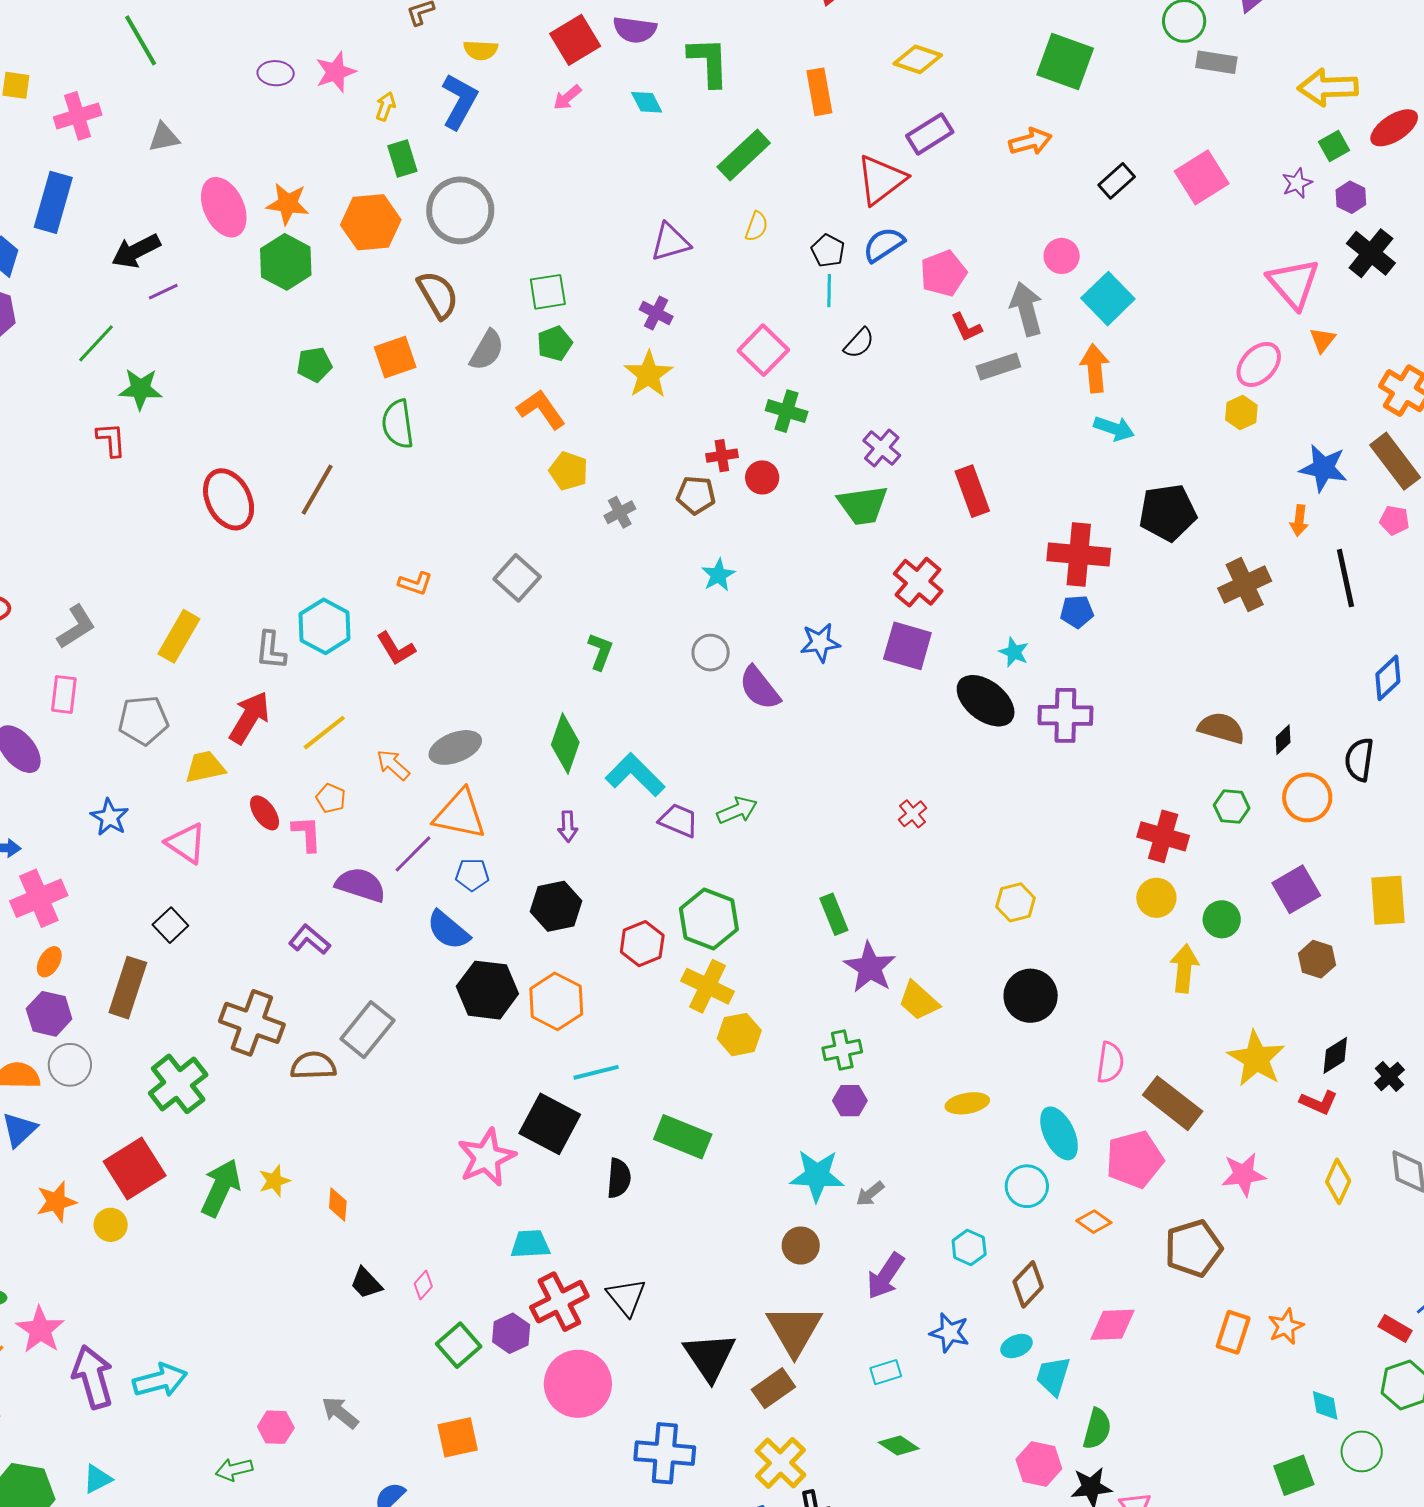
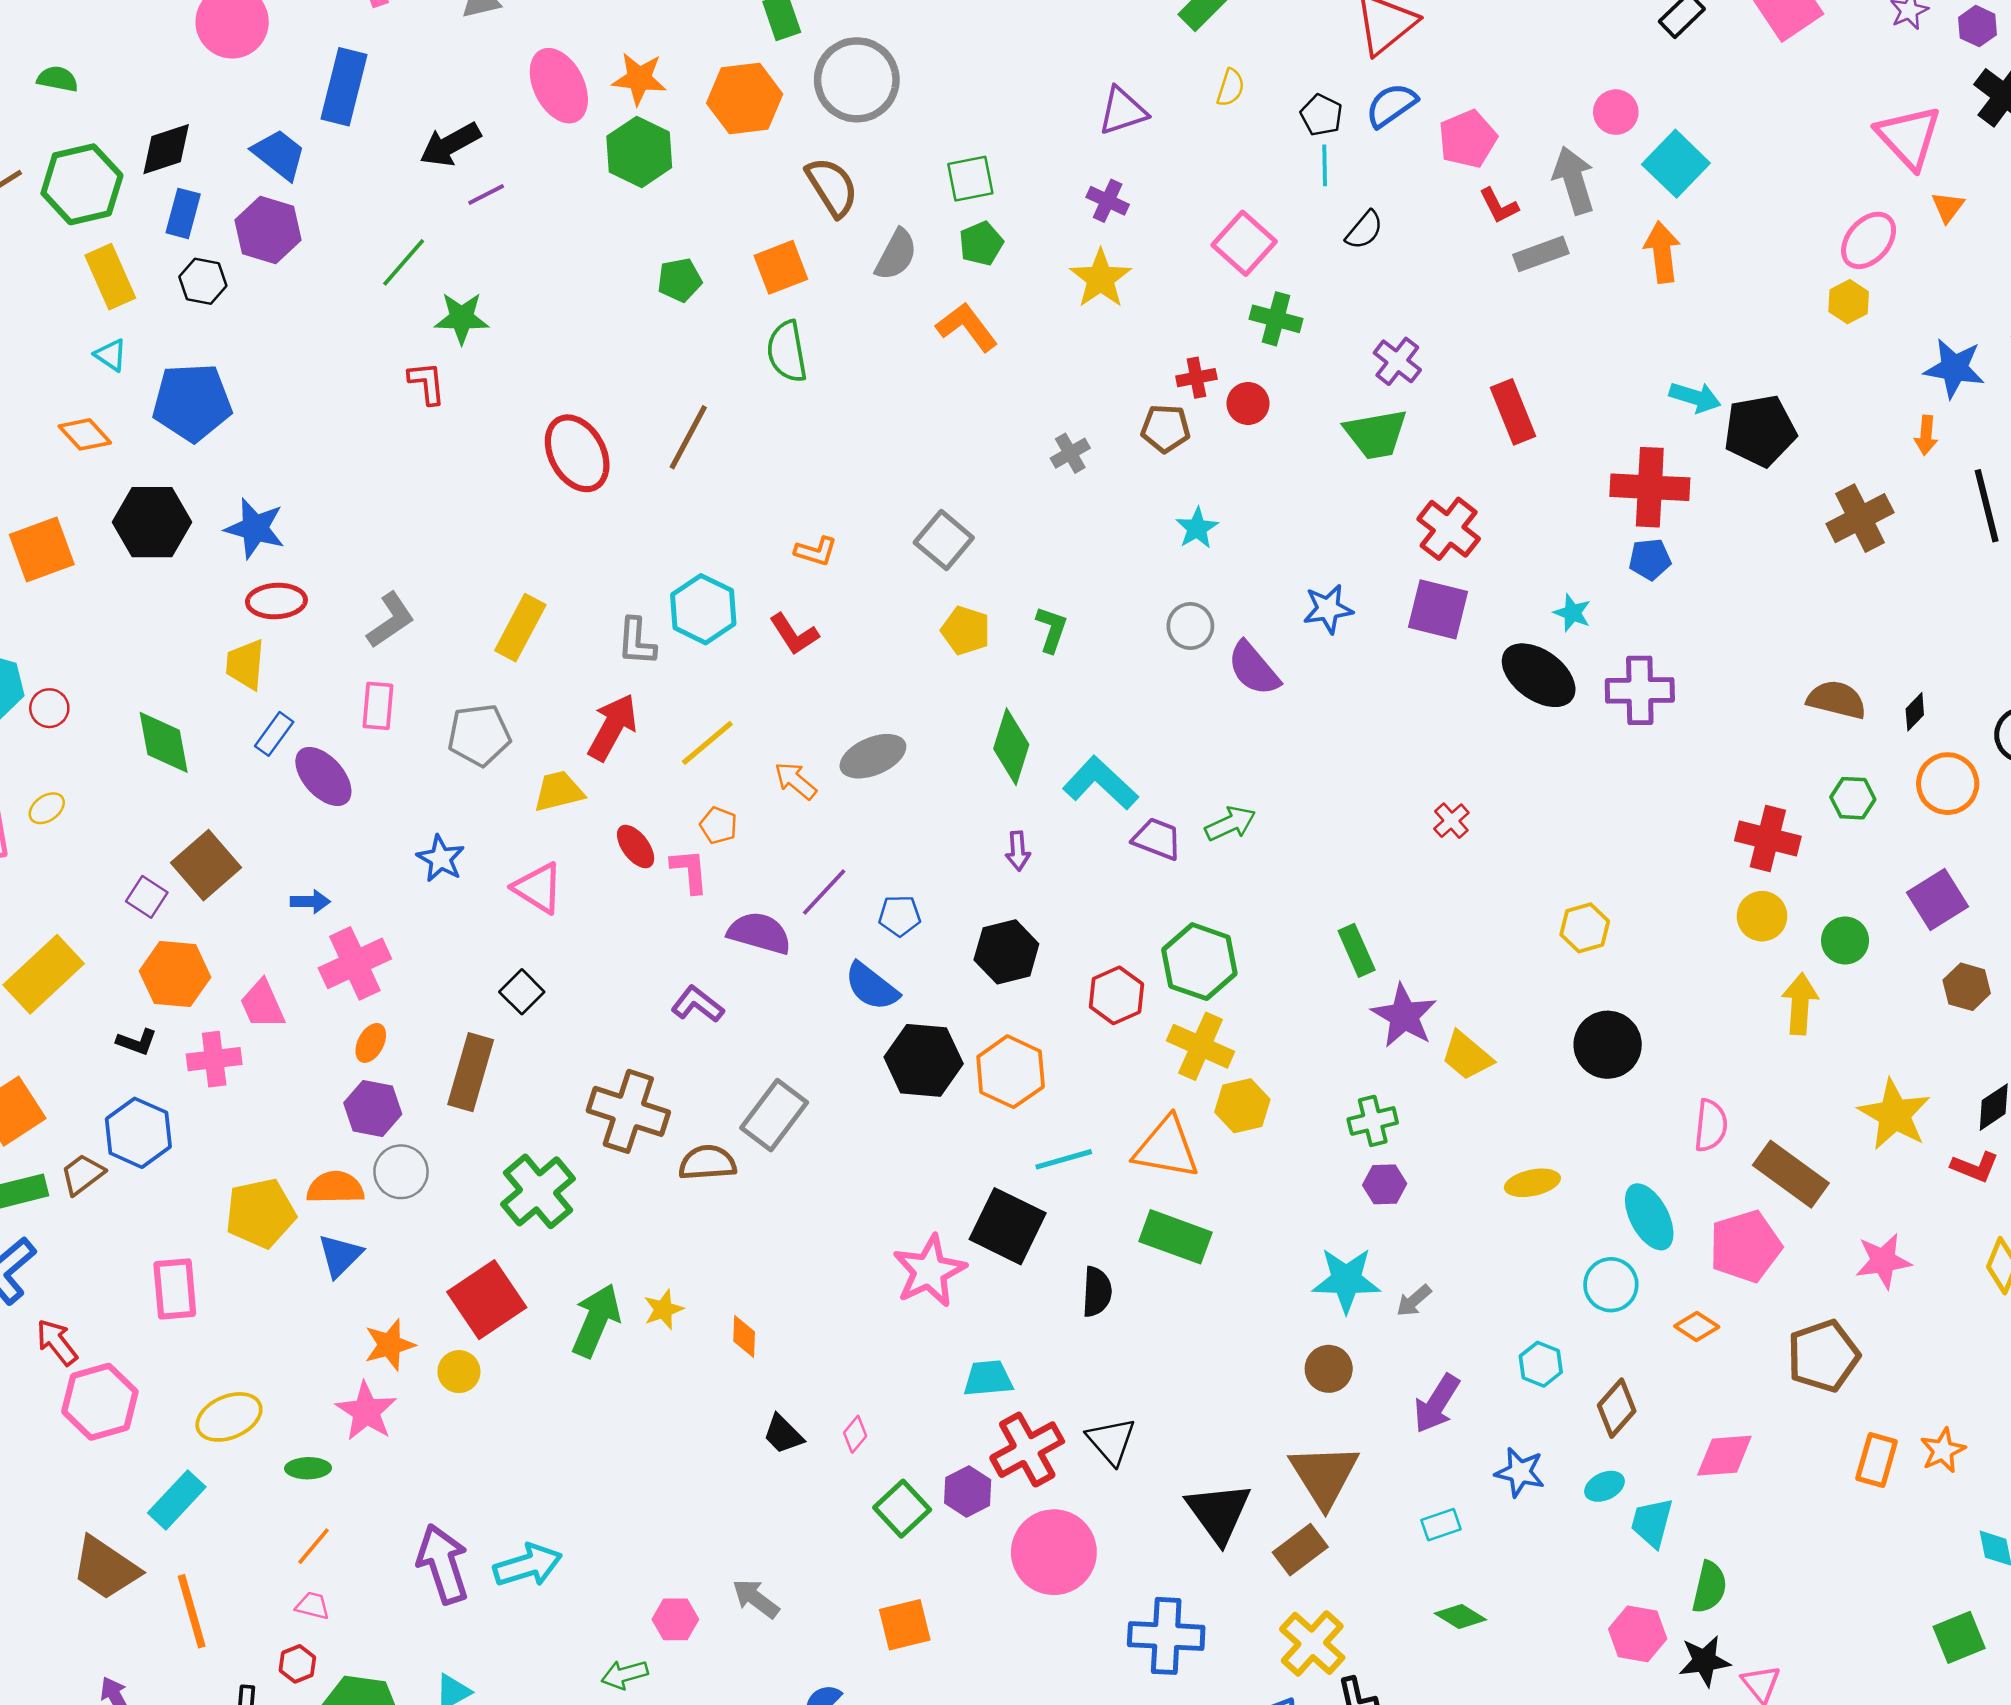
cyan arrow: (1114, 428) -> (1695, 397), moved
yellow pentagon: (568, 471) -> (966, 630), moved
orange triangle: (460, 814) -> (1166, 1148), moved
pink star: (40, 1330) -> (366, 1411), moved

